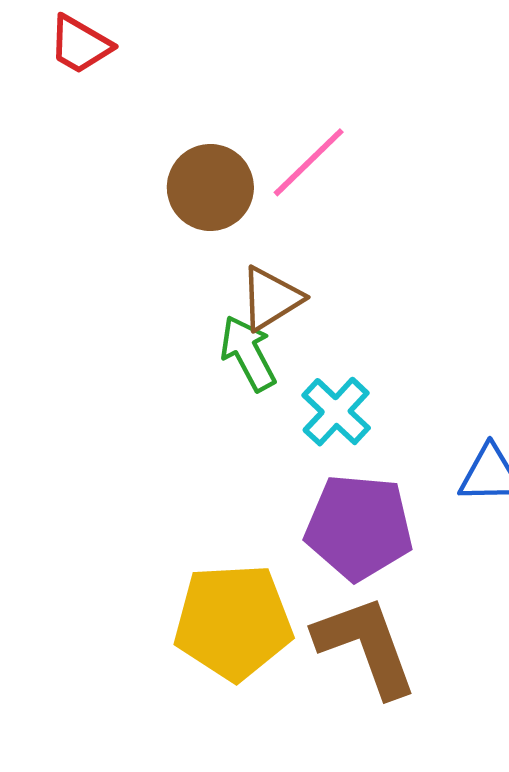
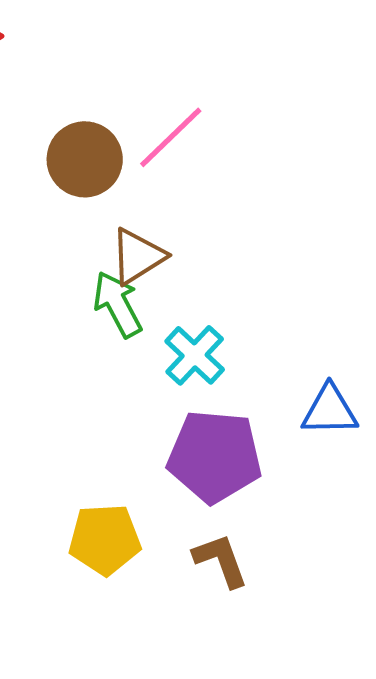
yellow pentagon: (233, 622) -> (105, 539), size x0.7
brown L-shape: (366, 646) -> (221, 560), size x0.6

